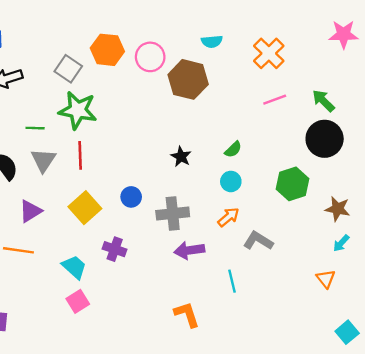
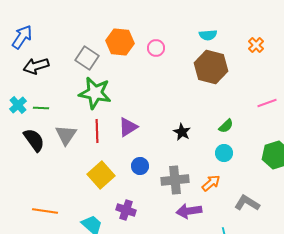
orange cross: (269, 53) -> (256, 45), size x0.6
pink circle: (150, 57) -> (156, 48), size x0.7
brown hexagon: (188, 79) -> (211, 67), moved
pink line: (275, 100) -> (267, 103), moved
green line: (35, 128) -> (41, 108), moved
purple triangle: (30, 211) -> (128, 127), moved
orange arrow: (228, 217) -> (211, 183), moved

